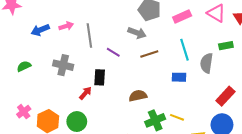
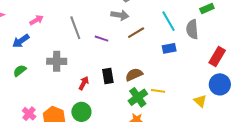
pink arrow: (66, 26) -> (37, 20), moved
blue arrow: (40, 30) -> (21, 41), moved
black rectangle: (100, 77) -> (108, 76), moved
yellow line: (177, 117) -> (158, 91), moved
green cross: (155, 120) -> (138, 97), moved

